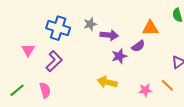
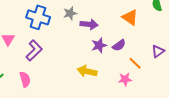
orange triangle: (150, 28) -> (130, 17), turned 36
purple semicircle: (138, 46) -> (119, 45), moved
orange line: (167, 85) -> (135, 63), moved

